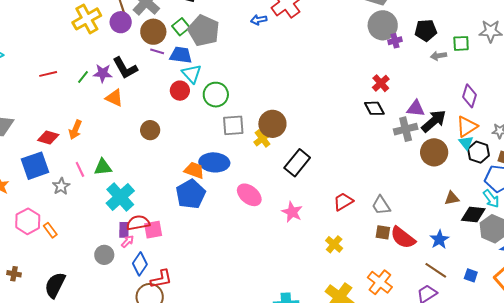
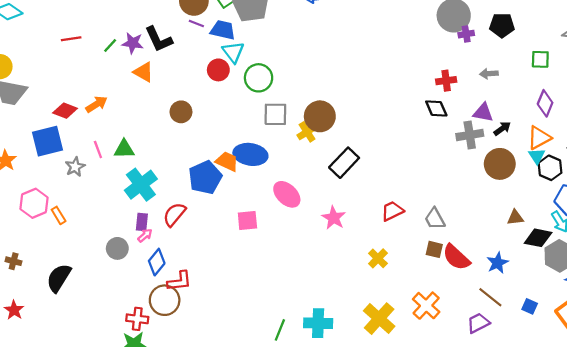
green square: (461, 43) -> (540, 59), moved
gray arrow: (439, 56) -> (489, 74), moved
red cross: (381, 83) -> (446, 81), turned 30
black arrow: (434, 121) -> (502, 129), size x0.6
orange arrow: (75, 130) -> (96, 104), turned -150
blue pentagon: (191, 194) -> (205, 177), moved
red semicircle: (138, 223) -> (174, 214), moved, turned -45
pink square: (153, 230) -> (247, 220), moved

